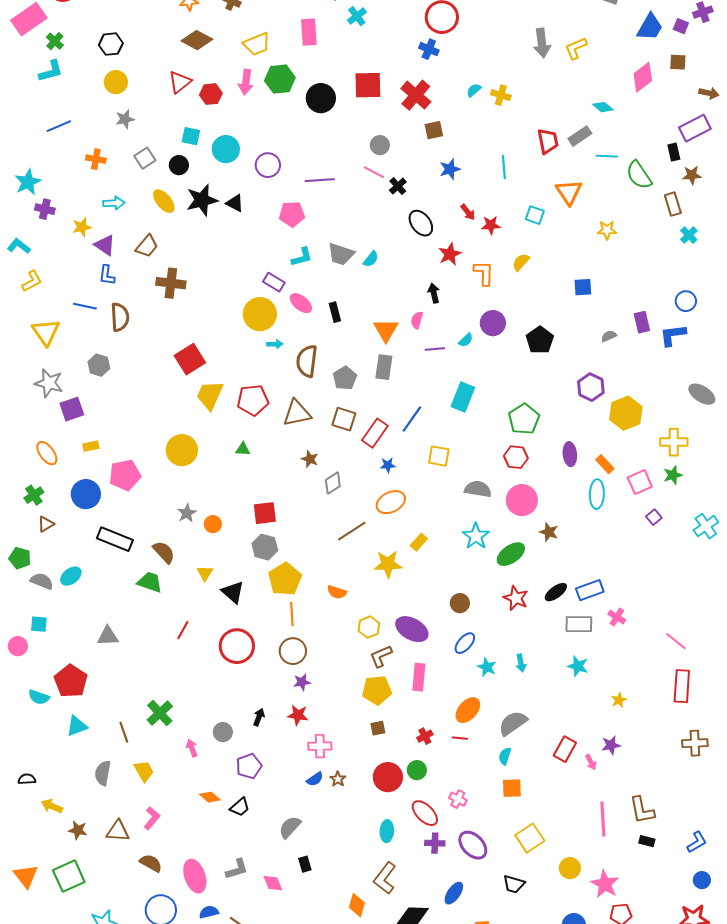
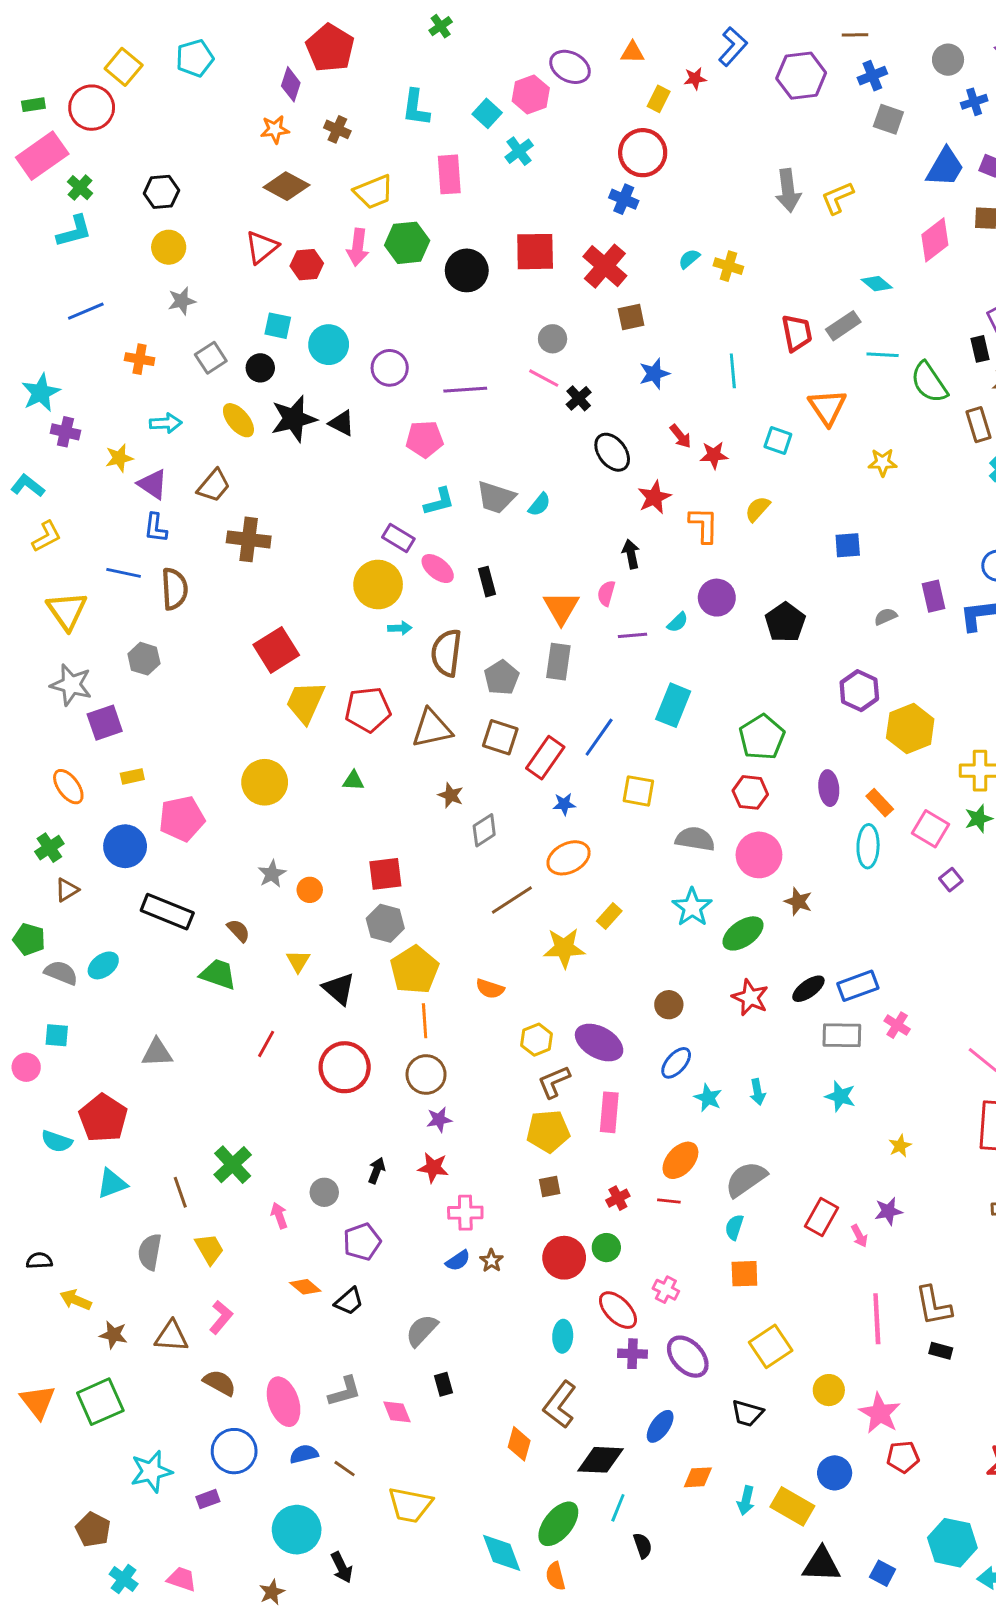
pink square: (640, 482) -> (931, 829), turned -35
brown semicircle: (164, 552) -> (238, 931), size x0.7

